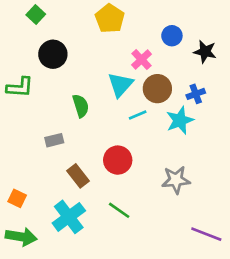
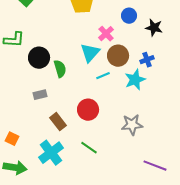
black circle: (53, 54) -> (39, 58), moved
green L-shape: (20, 87) -> (14, 40), moved

